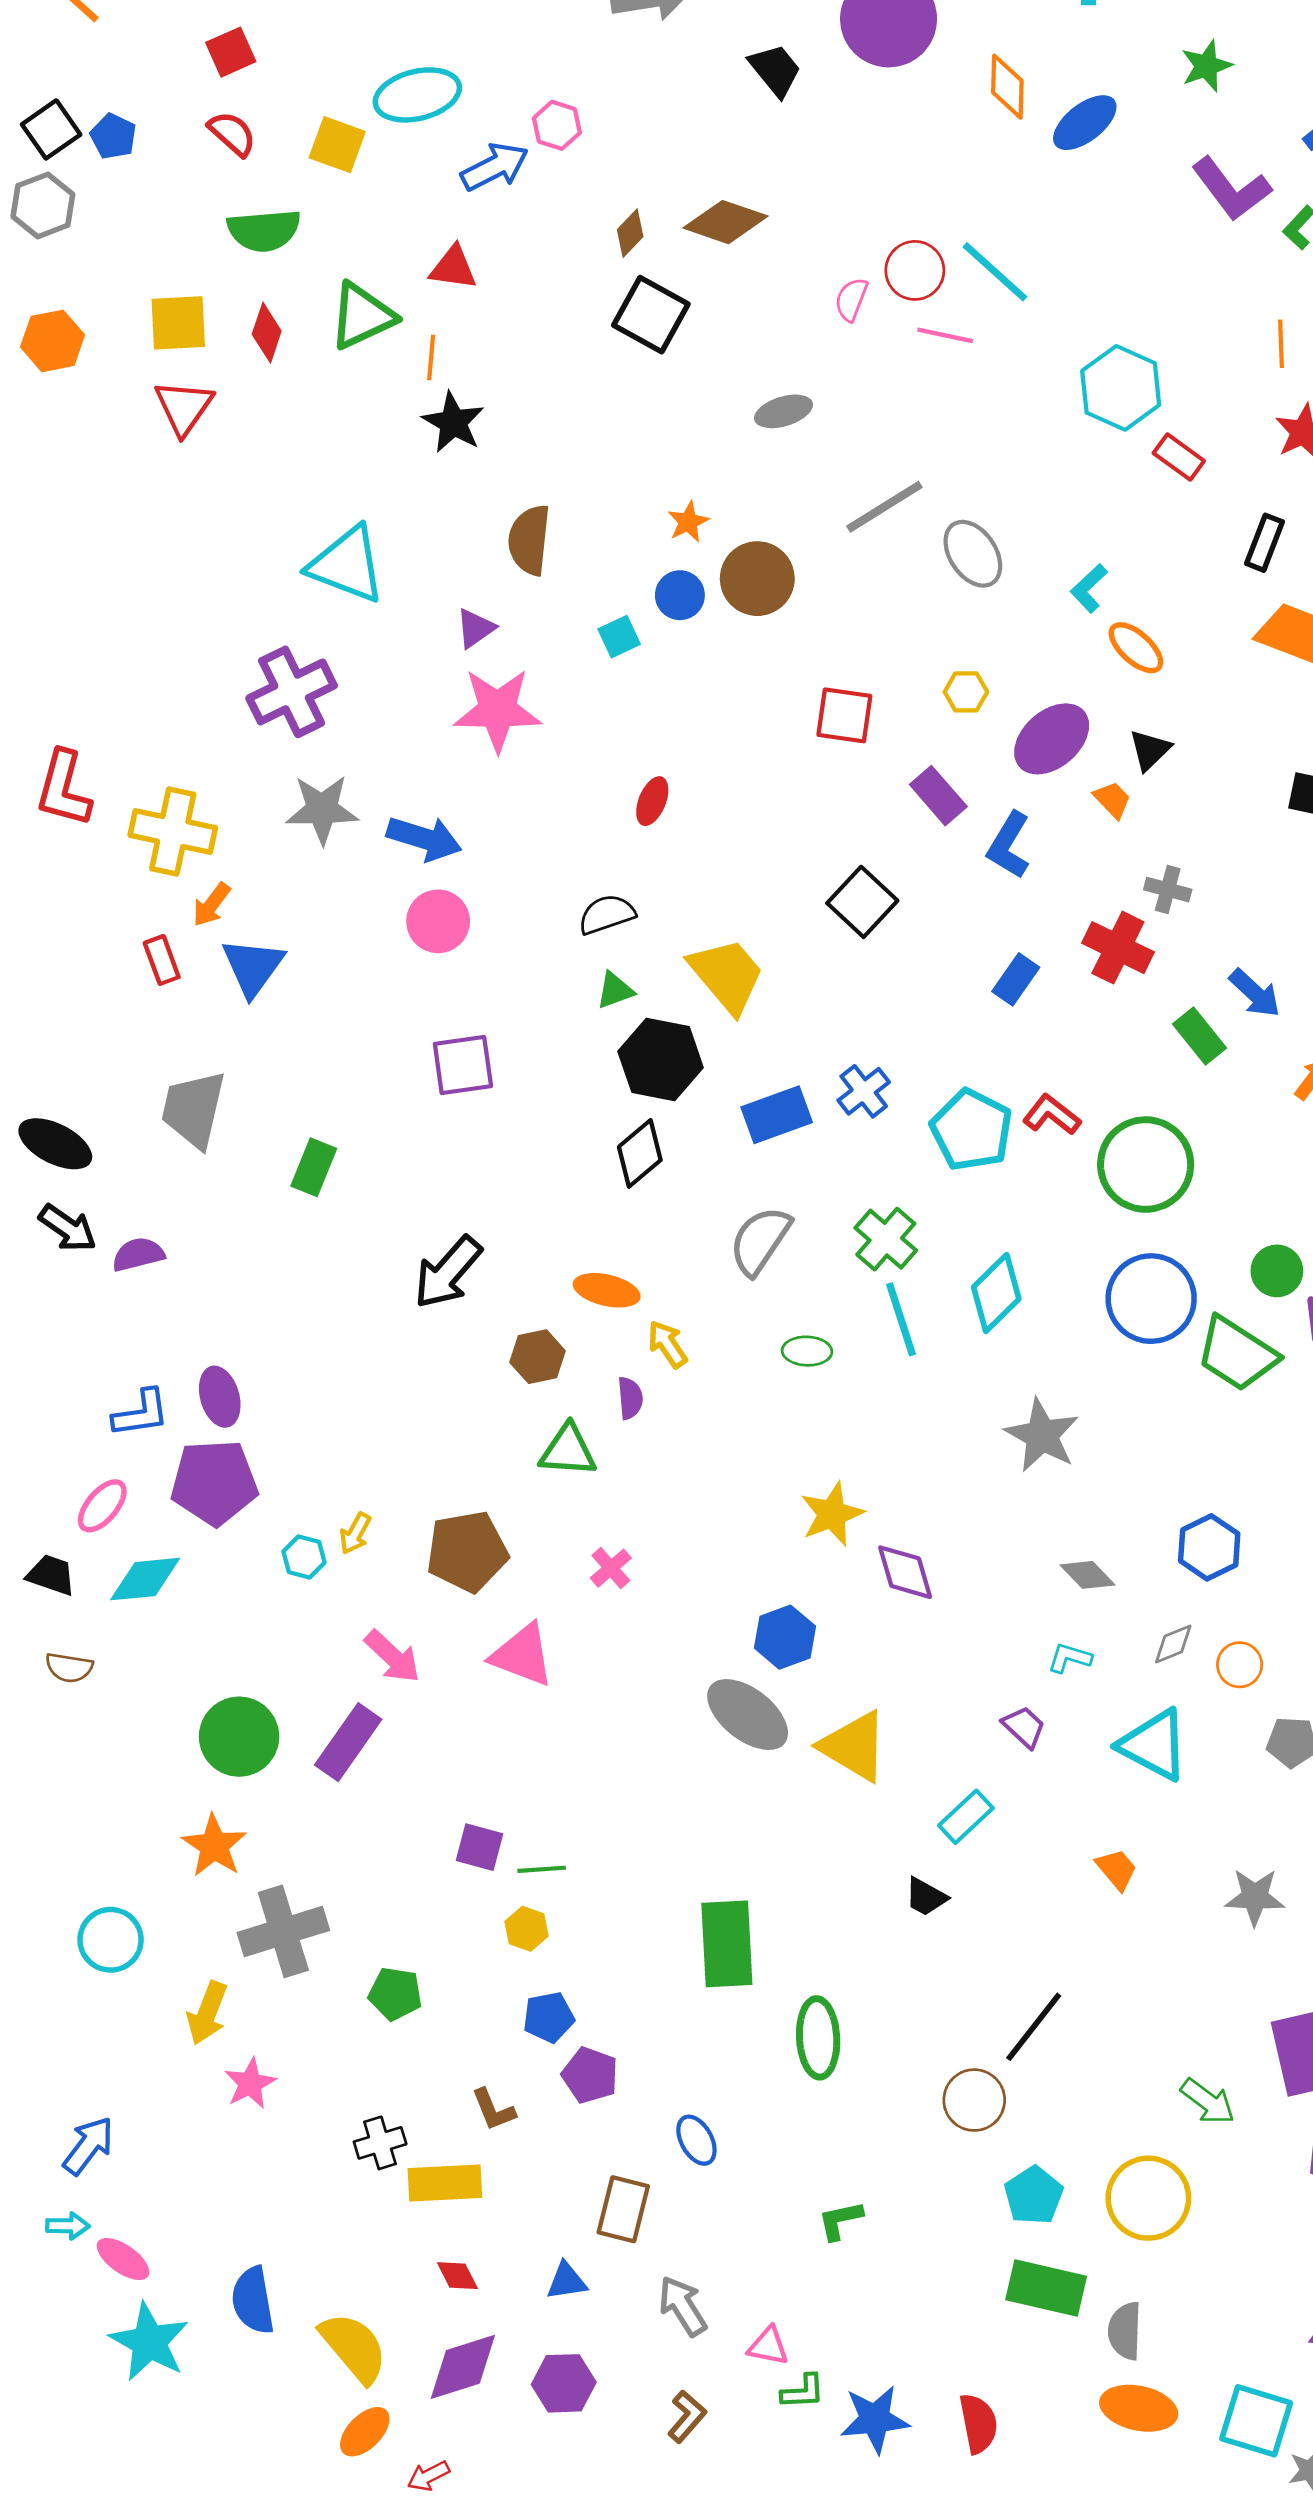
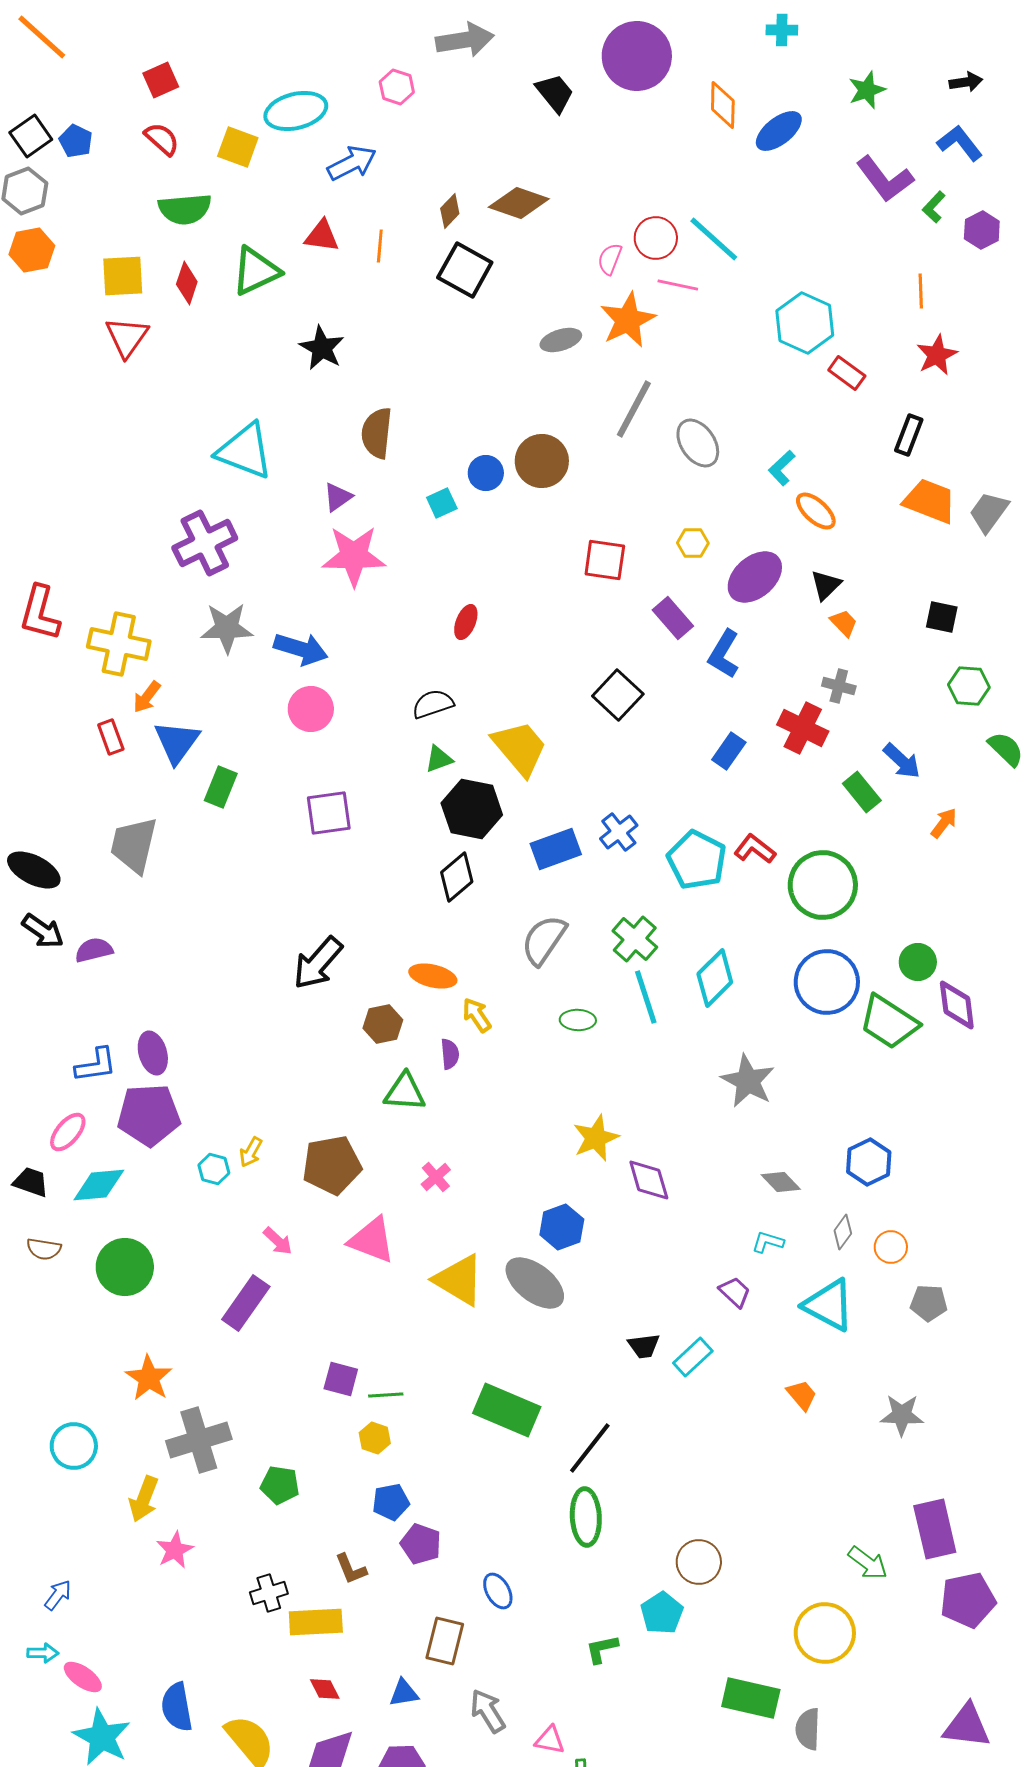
pink hexagon: (557, 125) -> (397, 87), moved
orange hexagon: (53, 341) -> (32, 250), moved
orange line: (431, 357) -> (380, 246), moved
gray line: (884, 507) -> (634, 409), turned -30
orange star: (688, 522) -> (628, 320), moved, size x1.8
orange trapezoid: (1112, 800) -> (844, 623), moved
green rectangle: (314, 1167) -> (221, 787), moved
gray diamond: (1173, 1644) -> (843, 1232), turned -32
pink arrow: (392, 1656) -> (278, 1241), size x0.7
green circle: (239, 1737) -> (125, 1267), moved
yellow triangle: (854, 1746) -> (459, 1280), moved
black trapezoid: (926, 1897) -> (644, 1346), moved, turned -36
green rectangle: (727, 1944) -> (507, 1410), moved, turned -64
black line: (1034, 2027) -> (590, 1448), moved
blue arrow: (88, 2146) -> (58, 1595), size x0.7
cyan pentagon: (1034, 2195) -> (662, 1613), moved

